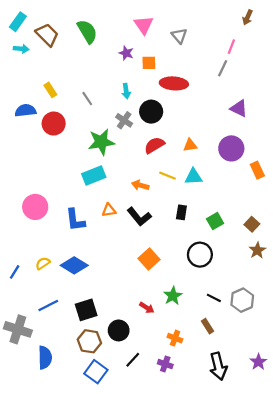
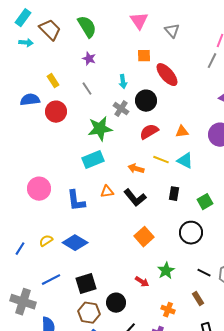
purple star: (126, 53) -> (89, 59), moved
red ellipse: (174, 83) -> (167, 75), turned 45
cyan triangle: (193, 177) -> (185, 161), turned 30

